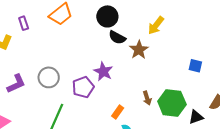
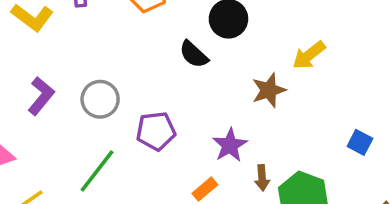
black semicircle: (117, 37) -> (194, 54), moved
purple star: (103, 71) -> (230, 145), moved
purple L-shape: (16, 84) -> (41, 96), turned -40

